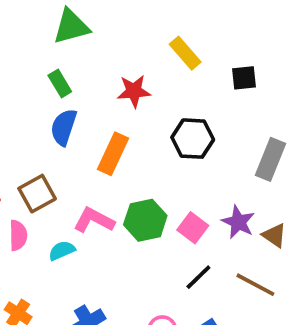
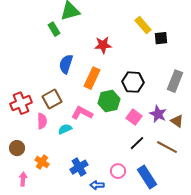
yellow rectangle: (185, 53) -> (143, 25), moved
green rectangle: (60, 84) -> (54, 29), moved
black hexagon: (193, 139) -> (133, 82), moved
green hexagon: (145, 220) -> (109, 101), moved

